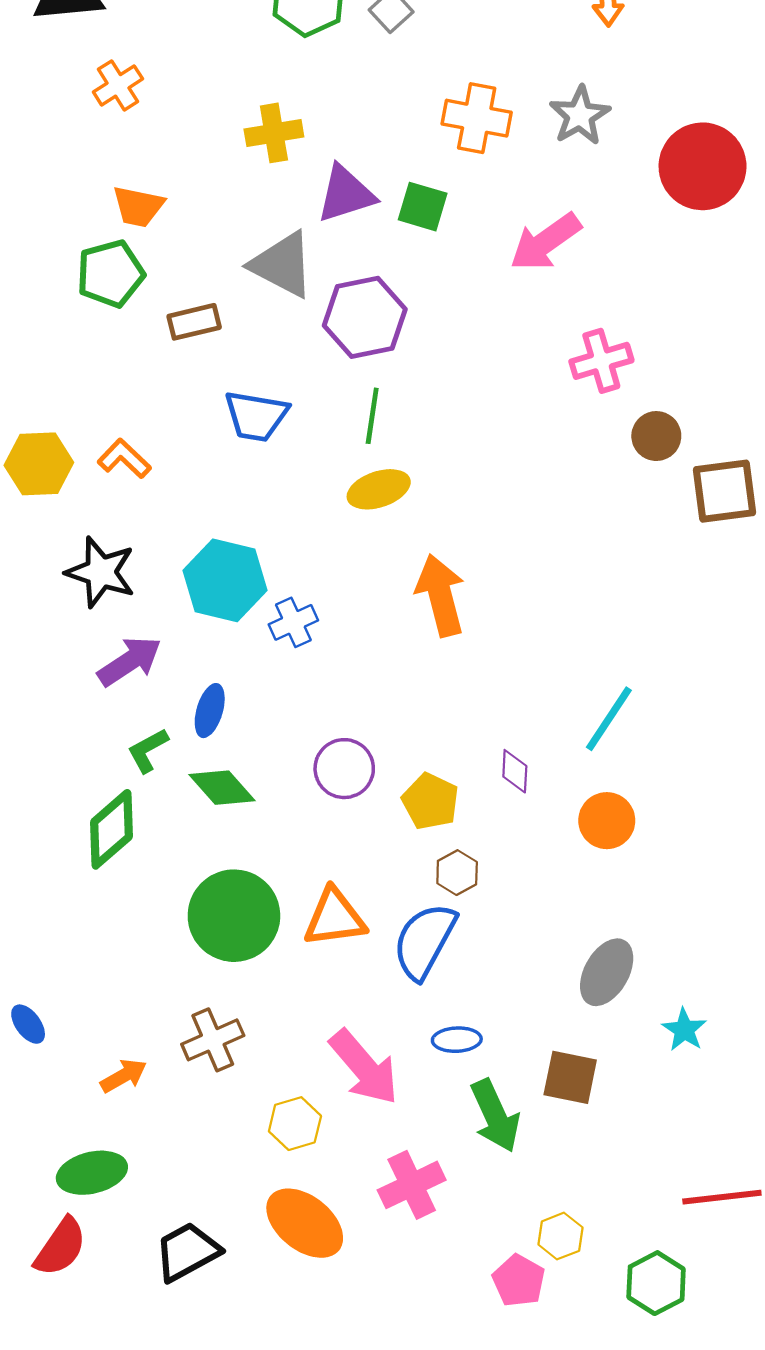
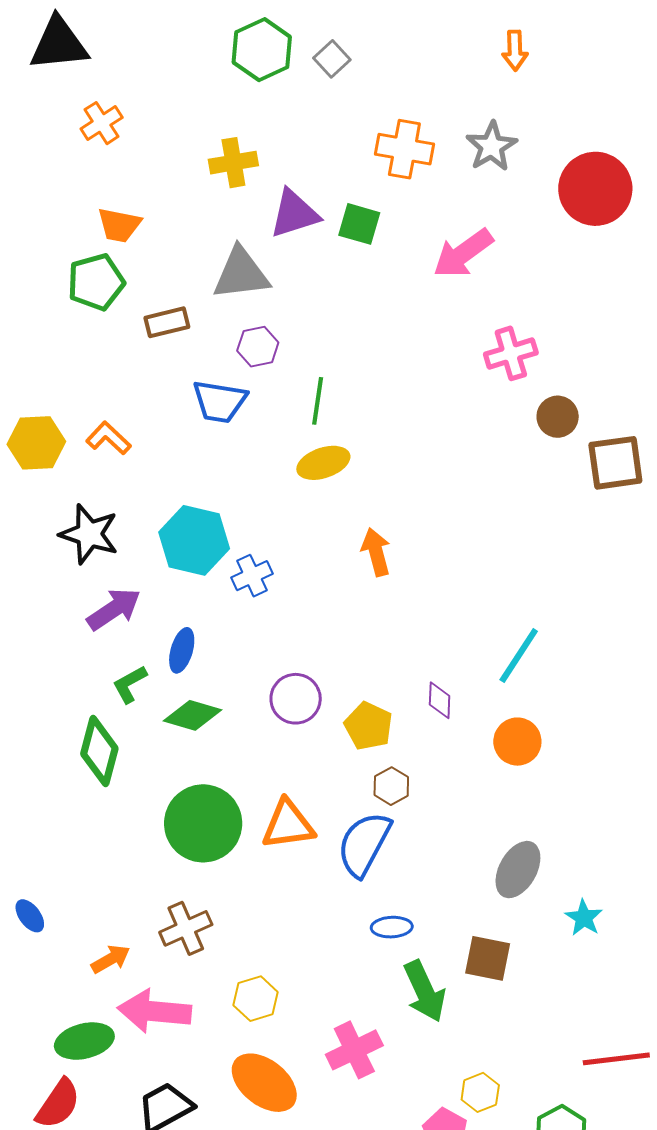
gray triangle: (282, 265) -> (241, 274), turned -34
purple hexagon: (365, 317) -> (258, 347), moved, size x0.6
orange arrow: (441, 595) -> (376, 552), size x0.7
green diamond: (222, 788) -> (193, 715), turned -32
green diamond: (112, 829) -> (99, 751), turned -34
pink arrow: (364, 1067) -> (154, 1011), moved, turned 136

